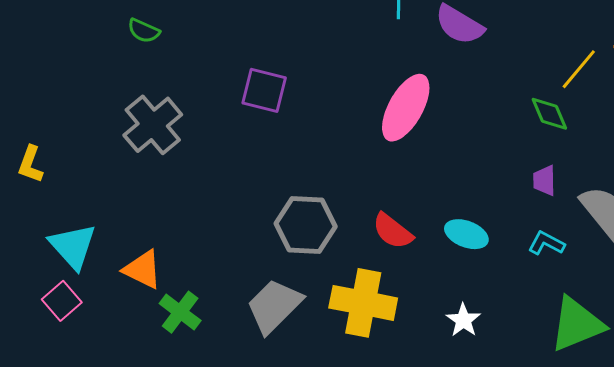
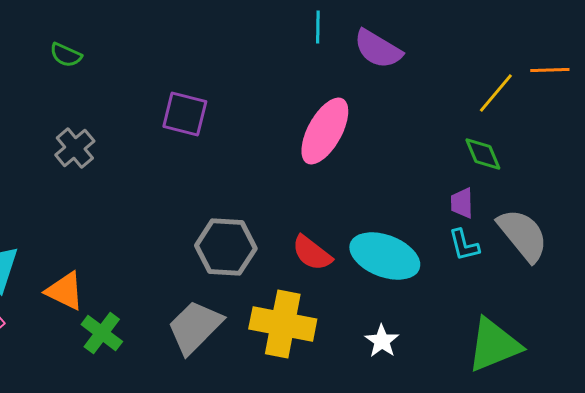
green diamond: (549, 114) -> (483, 154), moved
gray cross: (153, 125) -> (75, 148), size x0.7
cyan ellipse: (466, 234) -> (385, 256), size x1.6
cyan L-shape: (546, 243) -> (464, 245), moved, turned -132

